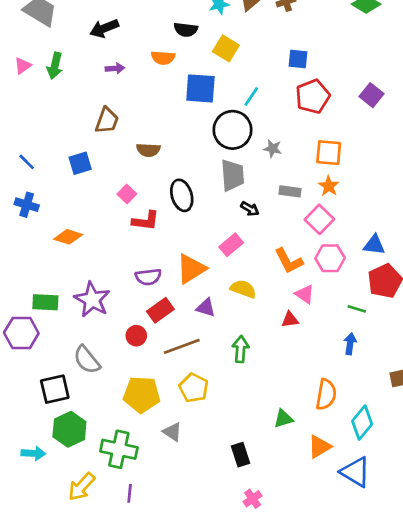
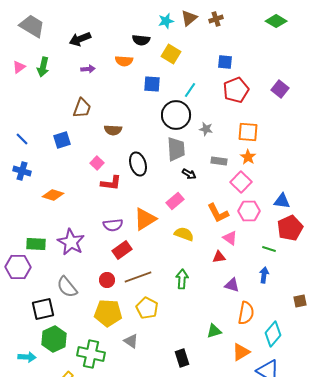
blue square: (200, 88) -> (152, 84), size x0.7
purple triangle: (206, 308) -> (232, 285), moved
red circle: (136, 336) -> (107, 280), moved

